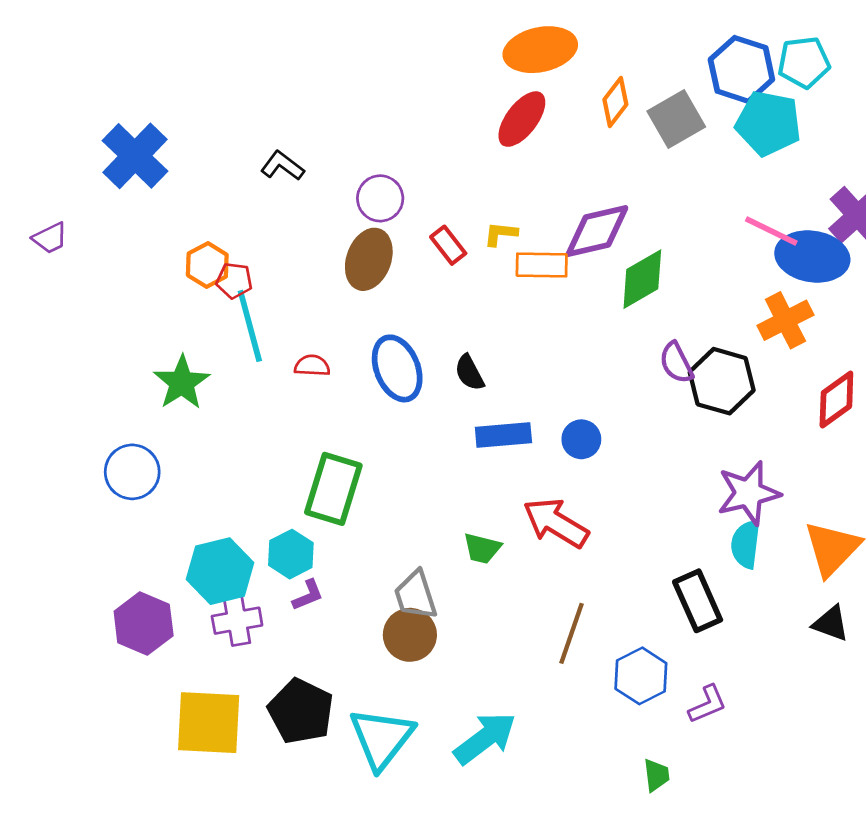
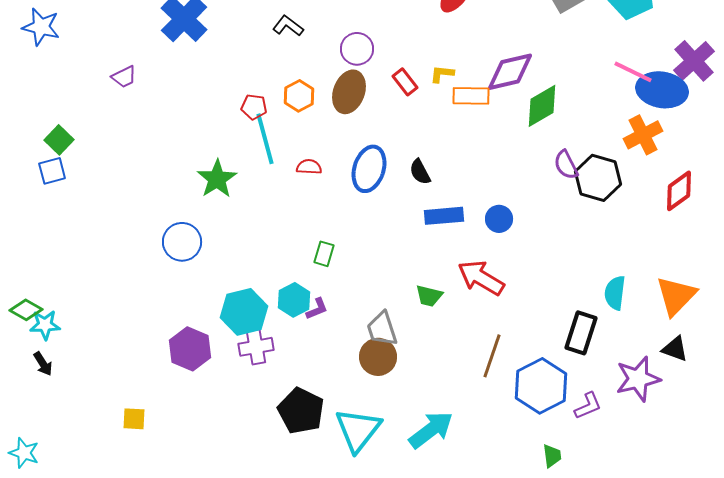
orange hexagon: (207, 265) -> (299, 96), moved
blue ellipse: (397, 368) -> (369, 169), turned 39
green rectangle: (333, 489) -> (324, 254), size x0.5
purple star: (749, 493) -> (638, 379), moved
purple L-shape: (308, 595) -> (317, 309), moved
black rectangle: (698, 601) -> (581, 333), turned 42
blue hexagon: (641, 676) -> (541, 386), size x1.4
yellow square: (209, 723) -> (134, 419), moved, size x0.5

